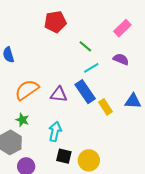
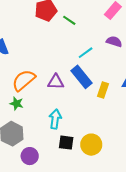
green line: (85, 46) -> (69, 20), moved
yellow rectangle: (106, 107) -> (103, 90), turned 56
green star: (22, 120) -> (17, 104), moved

